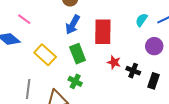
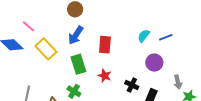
red rectangle: (103, 32) -> (105, 45), size x0.7
yellow rectangle: (45, 55) -> (46, 49), moved
red star: (114, 62) -> (105, 76), moved

